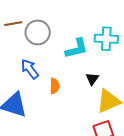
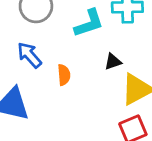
black triangle: (92, 79) -> (113, 62), turned 40

